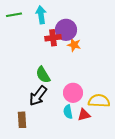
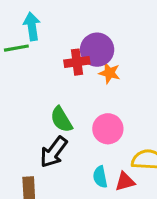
green line: (14, 15) -> (16, 48), moved
cyan arrow: (41, 15) -> (32, 26), moved
pink circle: (73, 93) -> (108, 129), moved

